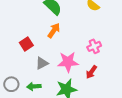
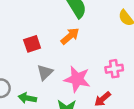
gray triangle: (42, 63) -> (45, 72), turned -32

